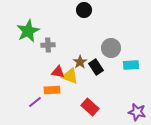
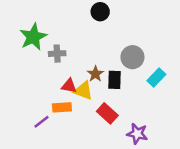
cyan rectangle: (131, 65) -> (156, 77), turned -42
black rectangle: (96, 67) -> (115, 80), turned 35
red rectangle: (90, 107) -> (107, 113), moved
purple star: (137, 112) -> (137, 134), moved

